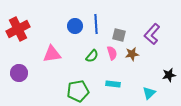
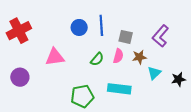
pink semicircle: (112, 53) -> (118, 56), turned 32
cyan rectangle: (113, 84) -> (119, 89), size x1.5
cyan triangle: (149, 93) -> (154, 73), moved

